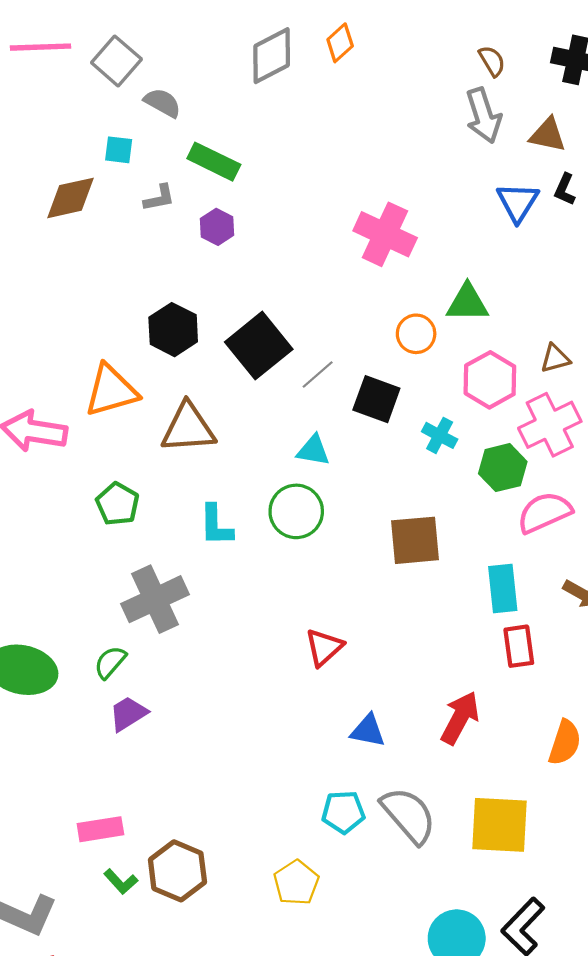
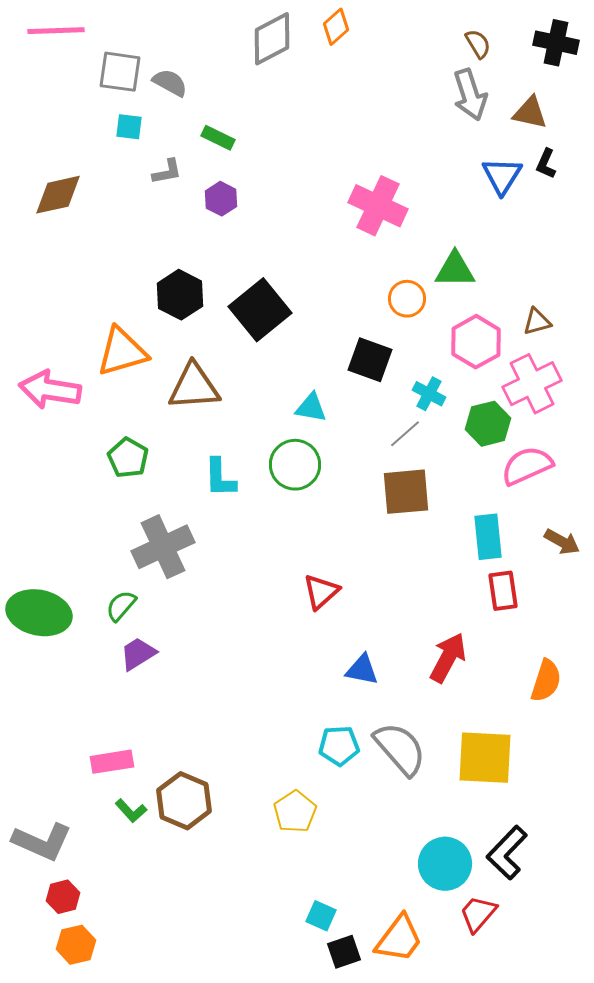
gray square: (116, 61) -> (120, 72), moved, turned -33
green rectangle: (214, 162) -> (218, 138), size x0.7
brown diamond: (70, 198) -> (58, 195), moved
gray line: (318, 374) -> (405, 434), moved

